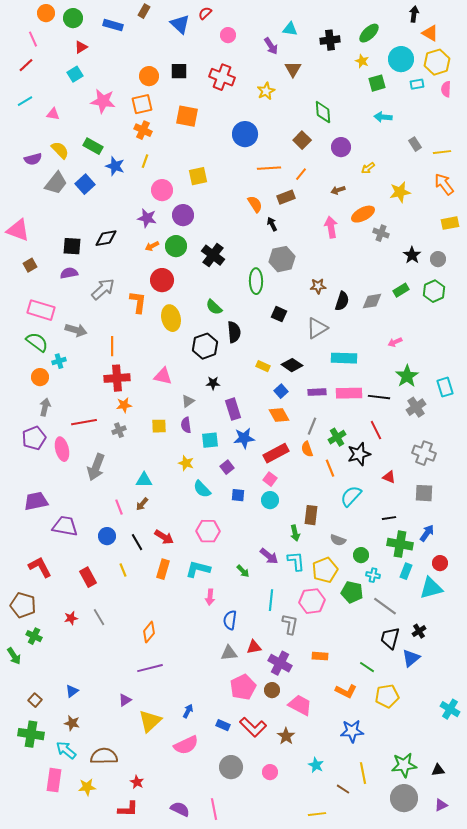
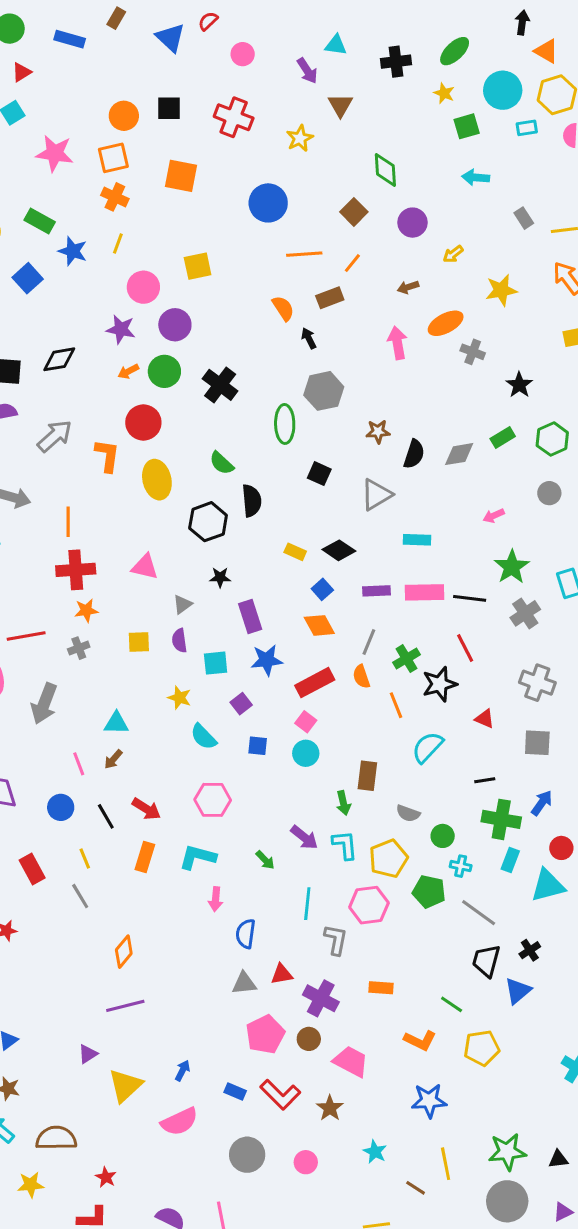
gray circle: (438, 259) -> (549, 493), moved
cyan rectangle: (344, 358) -> (417, 540), size x0.7
gray line: (99, 617) -> (80, 896), moved

